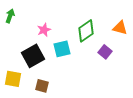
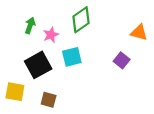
green arrow: (10, 16) -> (30, 26), moved
green diamond: (86, 31) -> (81, 20), moved

